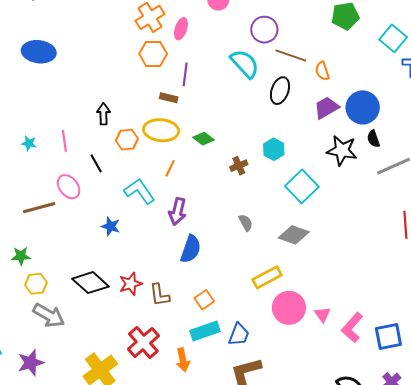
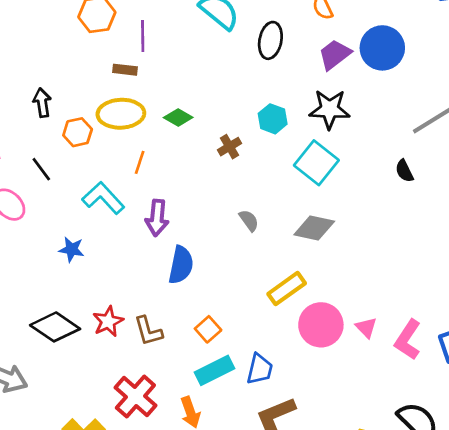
black semicircle: (373, 139) -> (404, 171), moved
black star: (342, 151) -> (330, 109), moved

